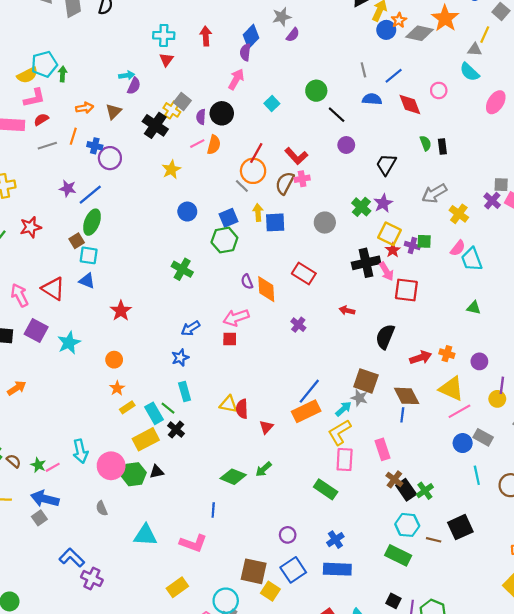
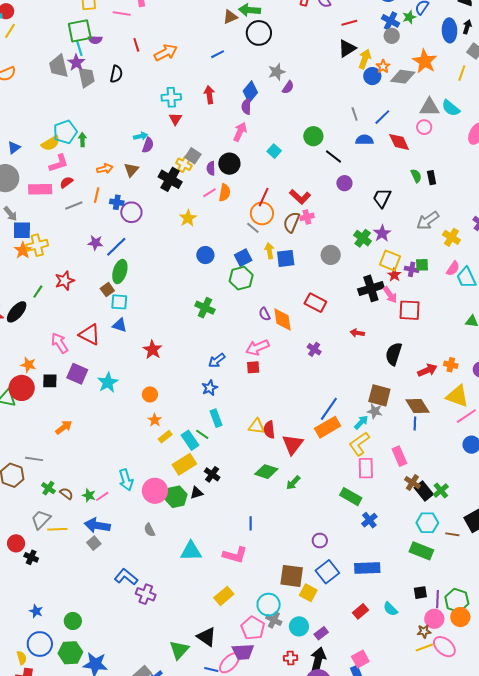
gray triangle: (475, 50) -> (429, 107), moved, size x1.5
red triangle: (266, 427) -> (293, 444), size x1.6
black cross: (176, 430) -> (212, 474), moved
green diamond: (233, 477) -> (266, 472), moved
blue cross: (335, 540) -> (369, 520), moved
black square: (393, 601) -> (420, 593), turned -32

